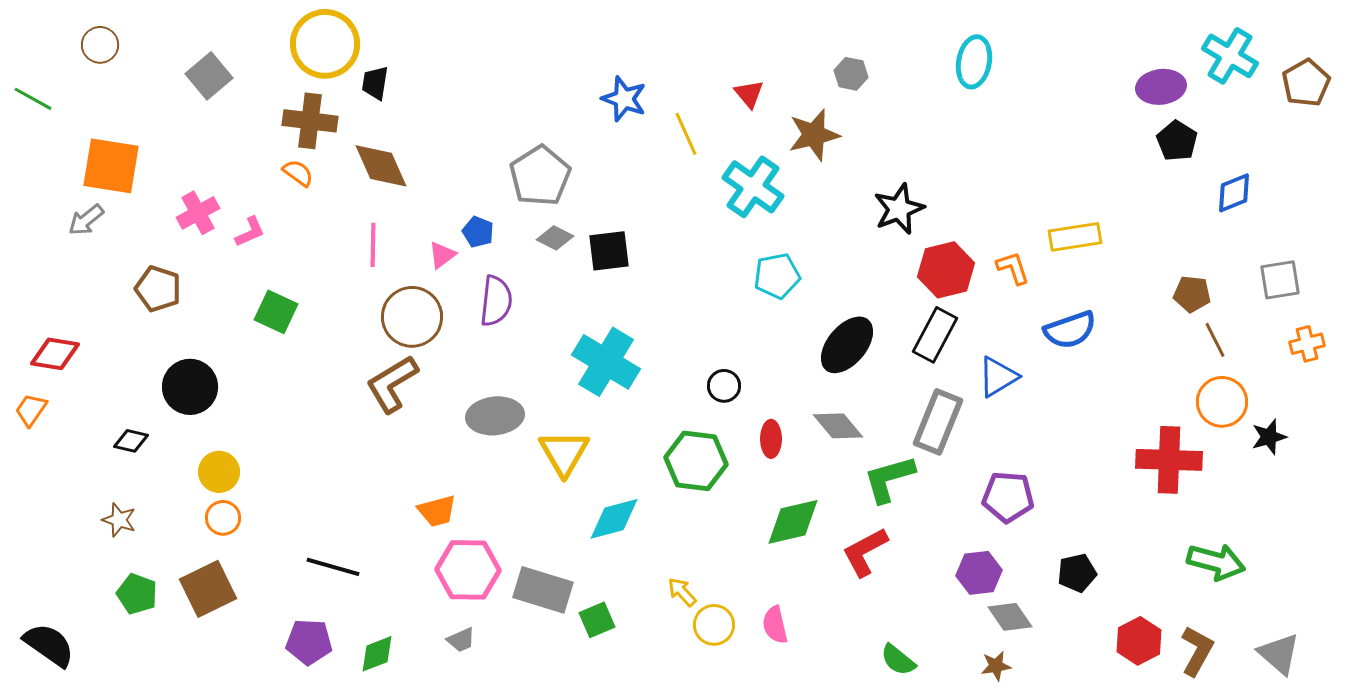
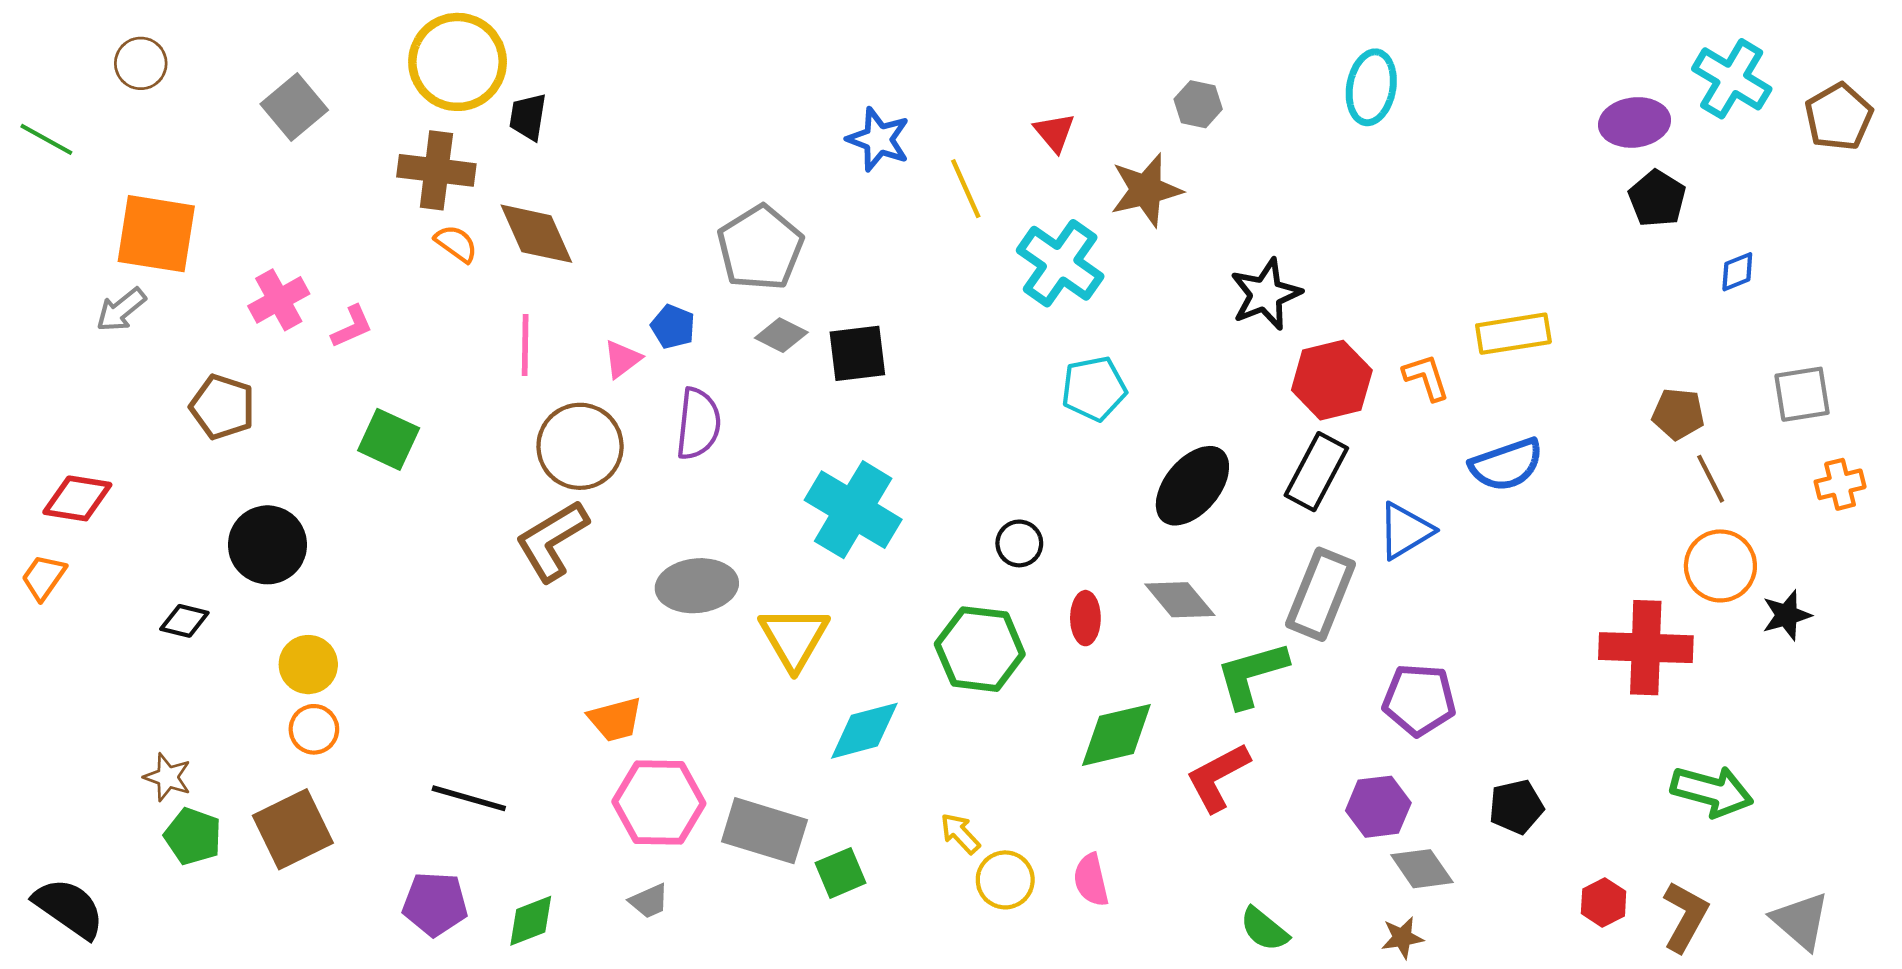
orange semicircle: (298, 173) -> (456, 244), moved
blue diamond: (1234, 193) -> (1737, 272), size x0.7
brown star: (119, 520) -> (168, 777), moved
red hexagon: (1139, 641) -> (1604, 902), size x0.7

